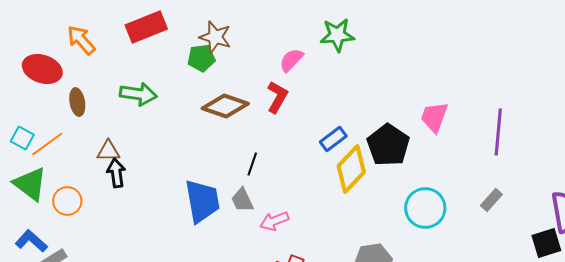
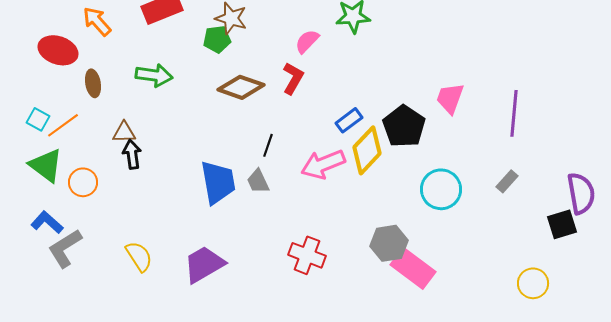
pink arrow: (274, 221) -> (323, 164), moved, size x1.5

